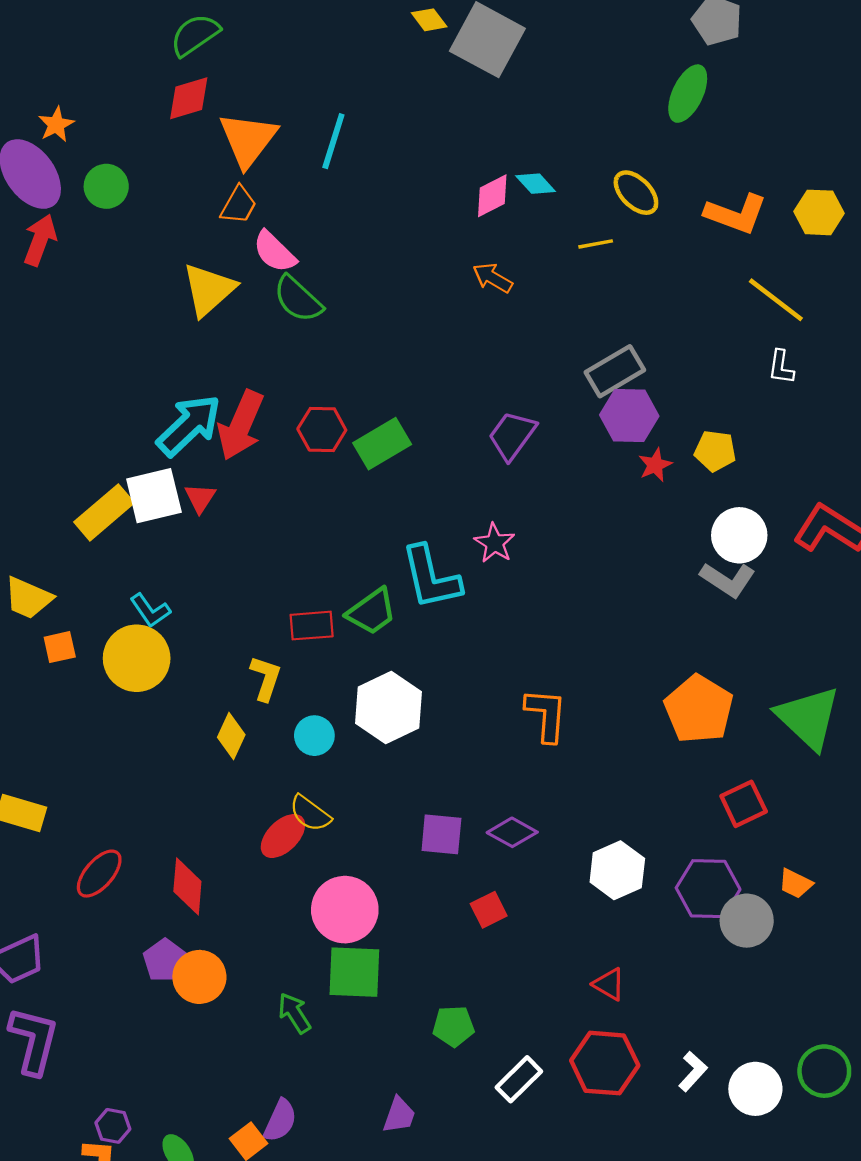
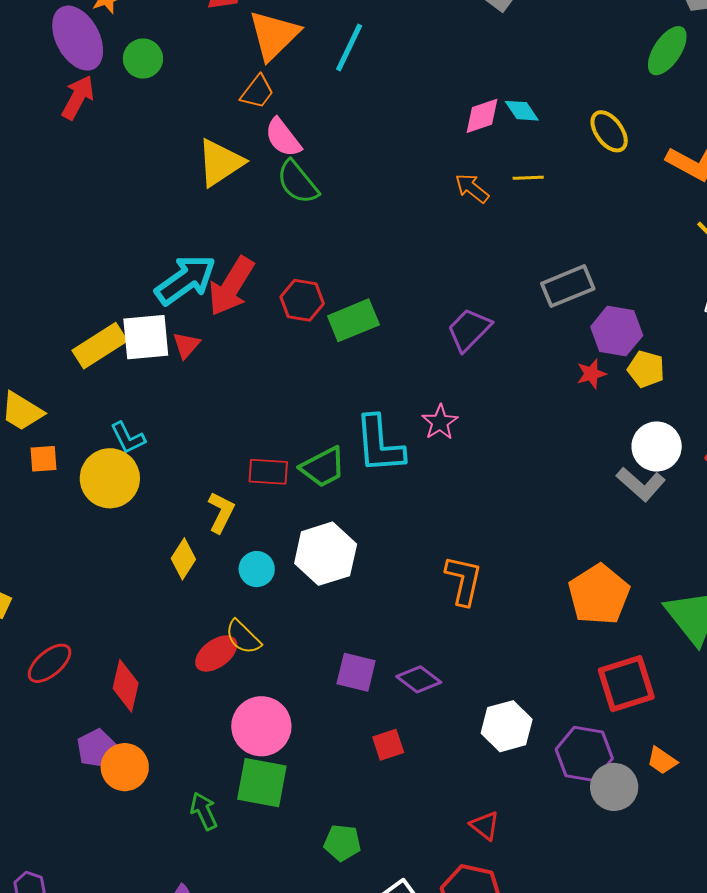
yellow line: (596, 244) -> (528, 178), moved
purple hexagon: (629, 416) -> (617, 331), moved
red square: (744, 804) -> (626, 684), size x1.4

